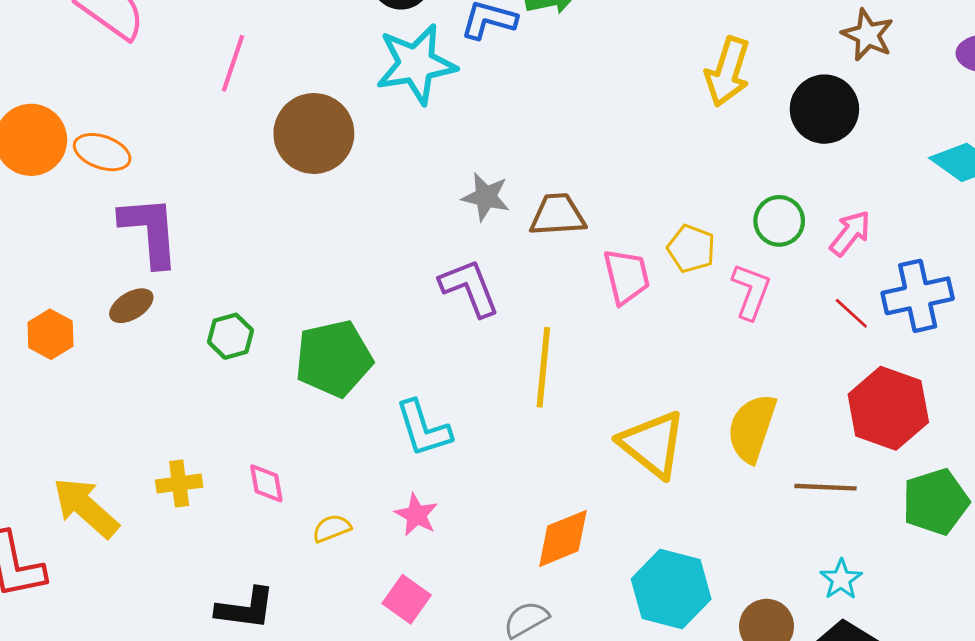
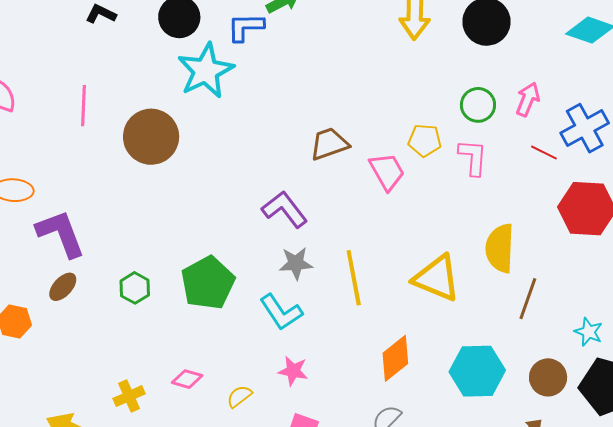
gray star: (486, 197) -> (296, 263), moved
yellow line: (543, 367) -> (354, 278), moved
pink diamond: (266, 483) -> (187, 379), turned -48
brown line: (826, 487) -> (528, 299), moved, turned -57

